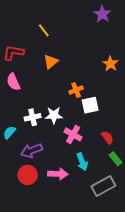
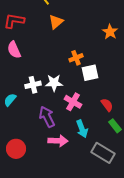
orange triangle: (51, 62) -> (56, 22), moved
purple arrow: (32, 151) -> (47, 117), moved, turned 85
red circle: (28, 175) -> (16, 149), moved
gray rectangle: (103, 186) -> (103, 153), turned 60

